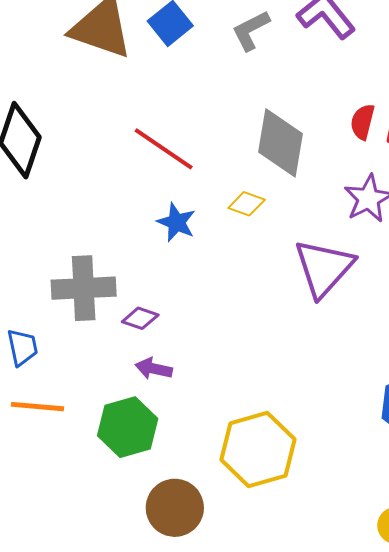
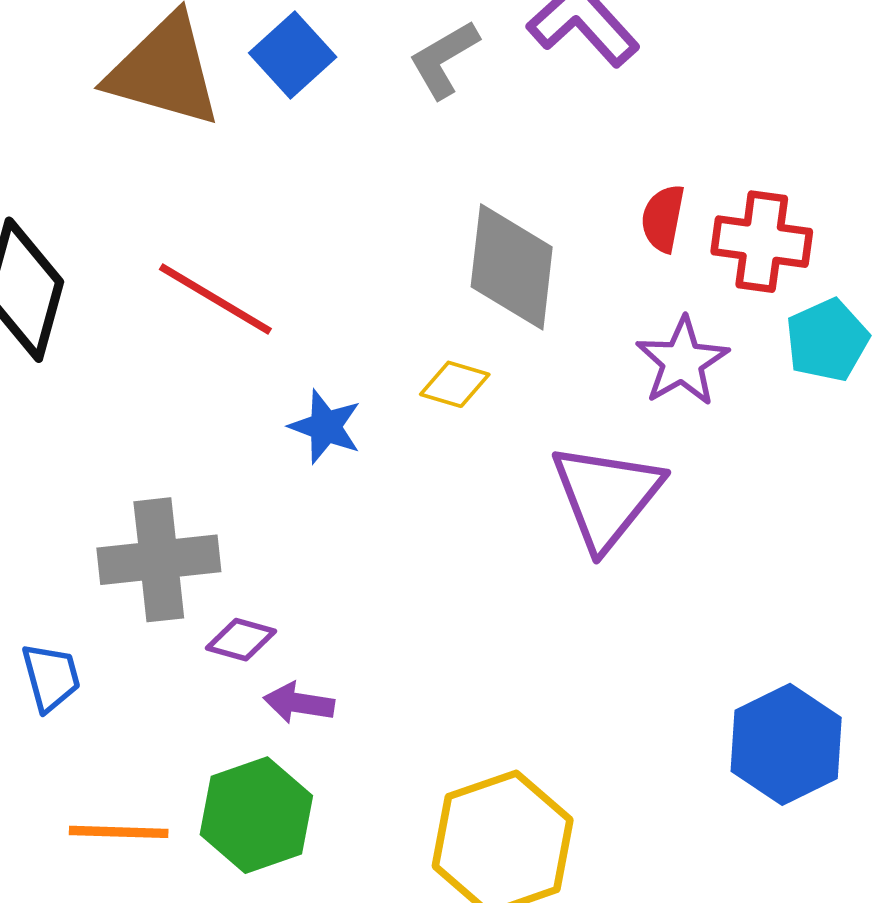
red line: (164, 149) -> (215, 299), moved
purple diamond: (140, 318) -> (241, 640), moved
orange line: (38, 407) -> (119, 832), moved

